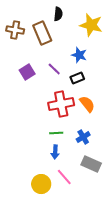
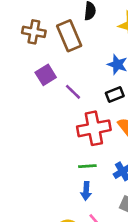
purple line: (54, 69) -> (73, 92), moved
purple square: (27, 72) -> (46, 75), moved

